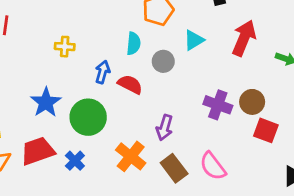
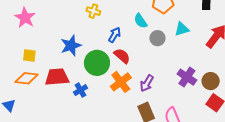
cyan semicircle: (134, 44) -> (140, 21), turned 126
red semicircle: (130, 84) -> (122, 56), moved
orange cross: (131, 156) -> (121, 82), moved

